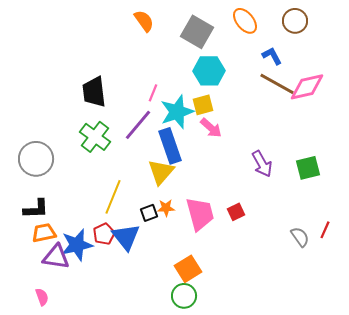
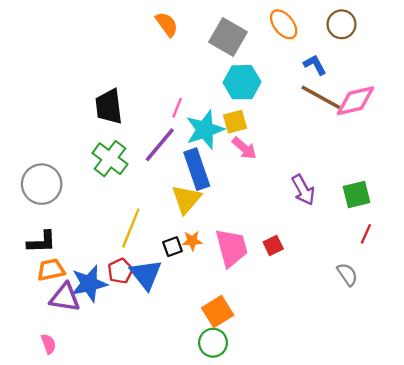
red line: (325, 230) -> (366, 234), moved

